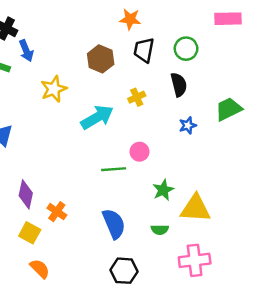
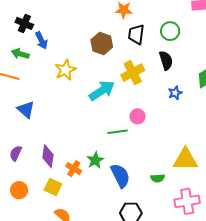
yellow cross: (137, 97) -> (133, 73), size x1.6
green star: (163, 190) -> (95, 160), moved

